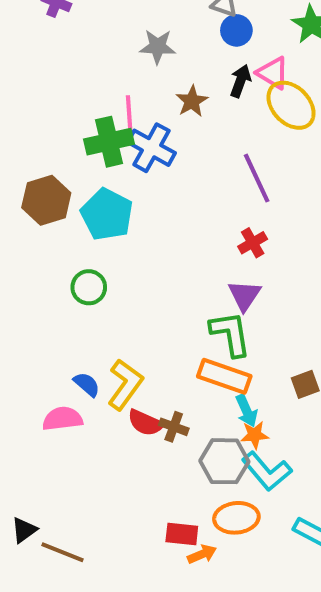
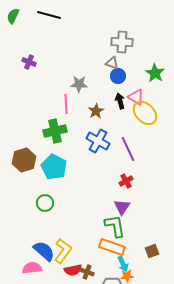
black arrow: (240, 81) -> (120, 101), turned -35
pink line: (129, 115) -> (66, 104), moved
blue cross: (151, 148) -> (98, 141), moved
blue semicircle: (87, 384) -> (44, 251), size x1.6
red semicircle: (145, 423) -> (73, 270), turned -36

